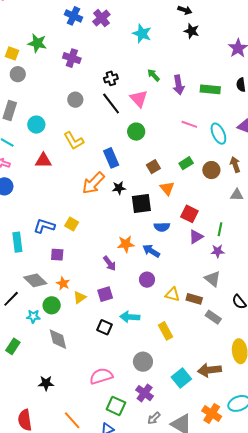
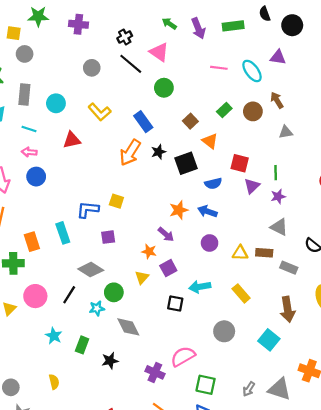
orange star: (63, 283) -> (149, 251), moved
brown arrow: (209, 370) -> (288, 309), moved, turned -80
black star: (46, 383) -> (110, 361), moved
purple cross: (145, 393) -> (155, 372), moved

